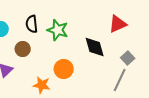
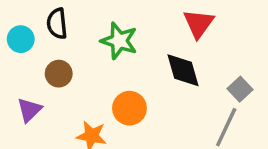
black semicircle: (32, 24) -> (57, 24), moved
red triangle: (118, 24) -> (199, 24), moved, turned -30

